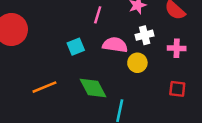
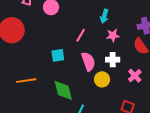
pink semicircle: (115, 45) -> (88, 61), turned 48
pink cross: (177, 48) -> (135, 76), turned 32

